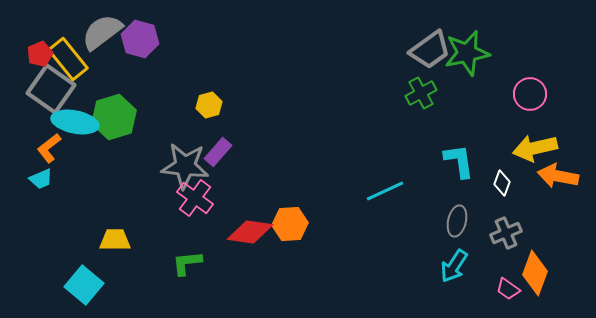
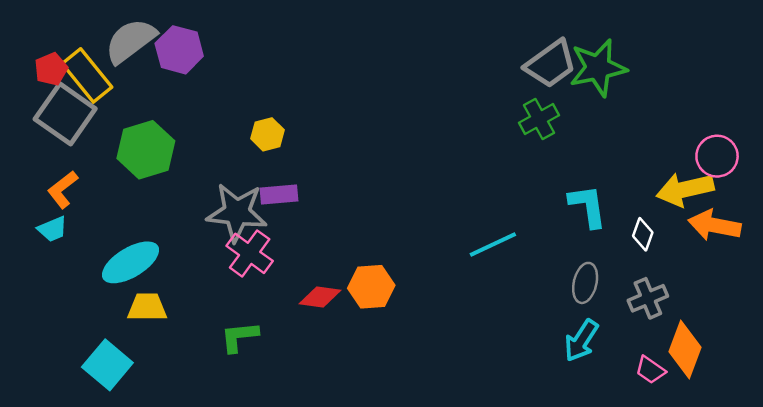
pink circle: (530, 94) -> (717, 156), moved
cyan ellipse: (75, 122) -> (131, 262), moved, turned -42
purple rectangle: (218, 152) -> (279, 195), turned 44
red diamond: (250, 232) -> (320, 297), size x0.7

